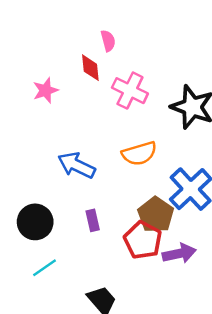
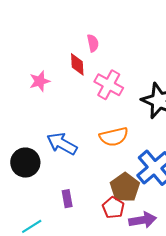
purple rectangle: (93, 220) -> (67, 199), moved
black circle: (35, 222) -> (25, 163), moved
red pentagon: (143, 240) -> (113, 208), size x0.7

